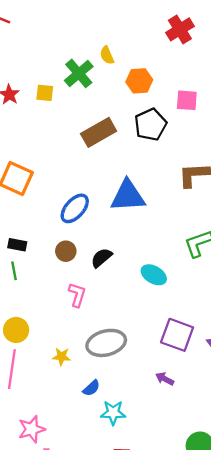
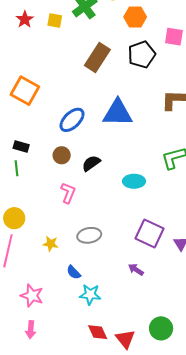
brown rectangle: (99, 132) -> (97, 57), turned -32
cyan ellipse: (154, 275) -> (134, 181), turned -35
gray ellipse: (106, 343) -> (89, 235), size x0.7
blue semicircle: (91, 388) -> (74, 272), turned 84
pink star: (32, 429) -> (32, 296), moved, turned 30

